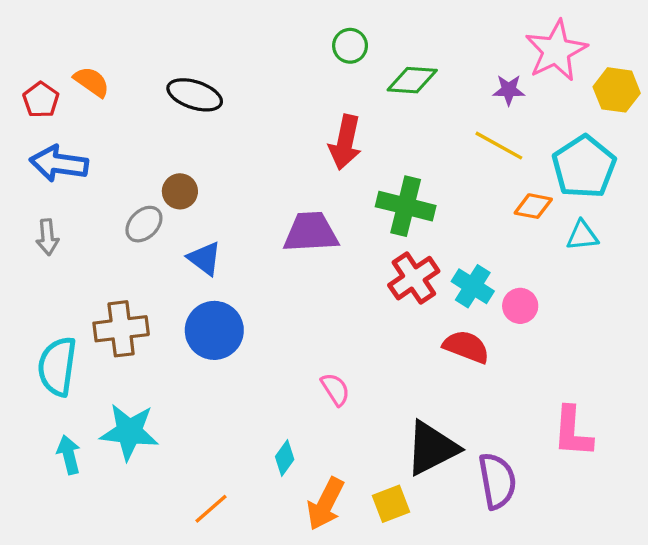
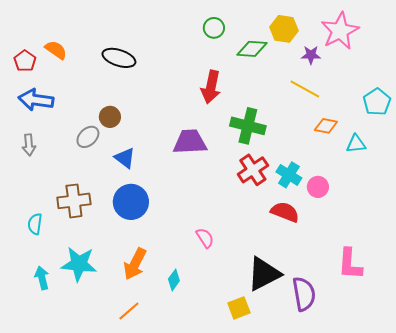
yellow hexagon: (617, 90) -> (284, 29), moved
cyan pentagon: (584, 167) -> (377, 102), moved, size x0.7
cyan semicircle: (57, 366) -> (35, 224), size x0.6
orange arrow: (326, 504) -> (135, 264), moved

